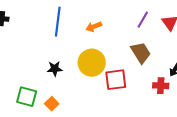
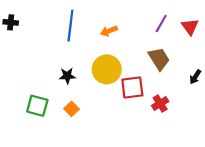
red cross: (161, 86) -> (160, 104), moved, turned -35
orange square: (52, 104) -> (72, 109), moved

